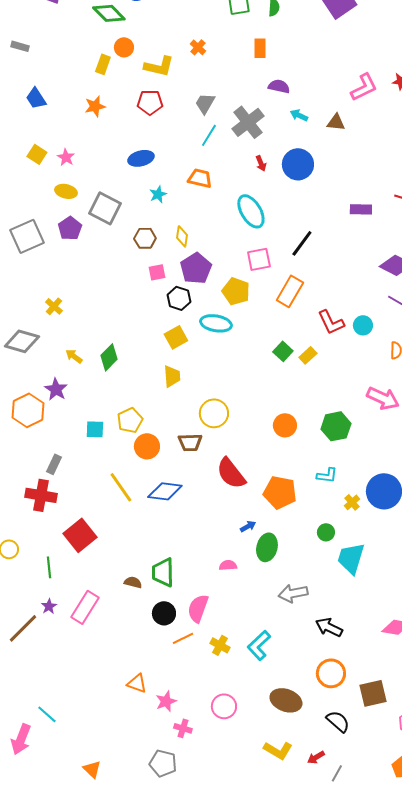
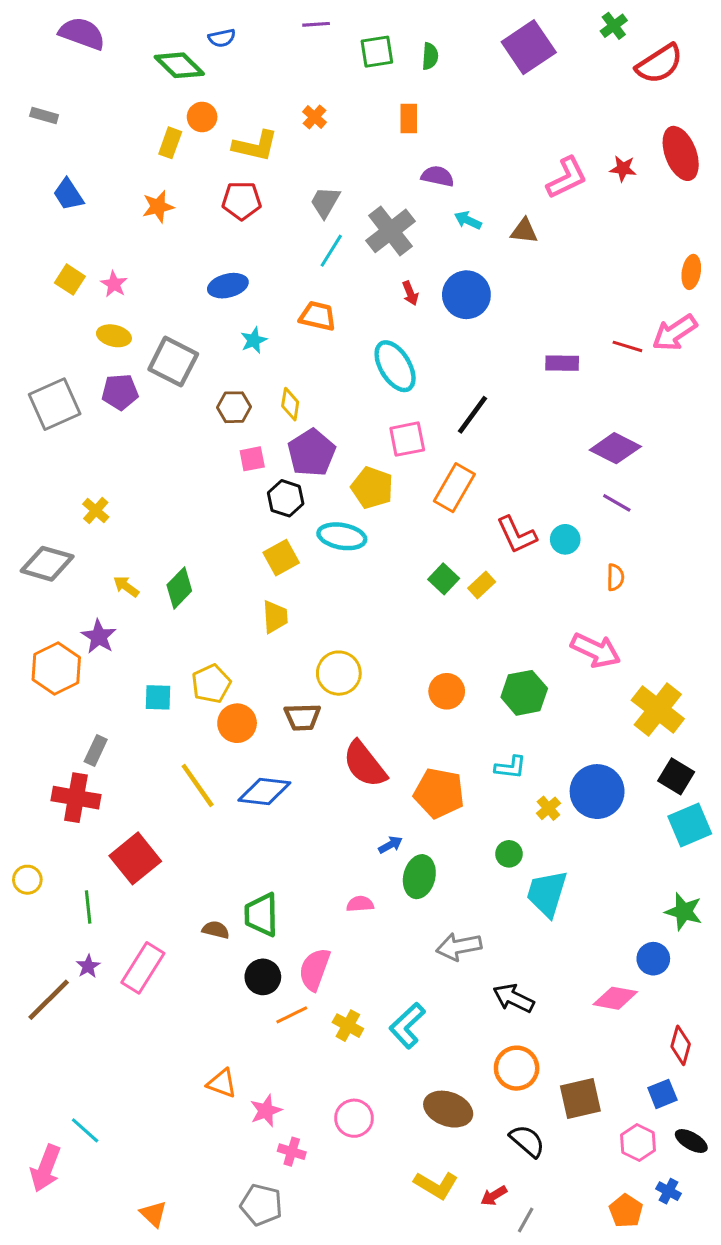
purple pentagon: (70, 228) -> (120, 392), turned 30

